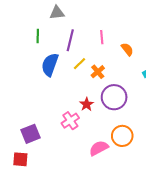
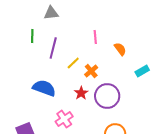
purple line: (70, 40) -> (53, 48), moved
blue semicircle: (50, 65) -> (44, 88), moved, turned 90
red star: (87, 104) -> (81, 93), moved

